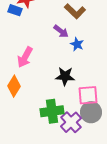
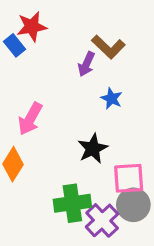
blue rectangle: (15, 10) -> (15, 45), turned 32
purple arrow: (61, 31) -> (86, 64), moved, turned 77
black star: (65, 76) -> (93, 149), turned -30

